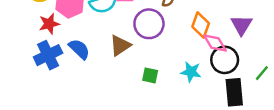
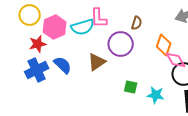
cyan star: (191, 72) -> (156, 95), moved
green square: (150, 75) -> (131, 87), moved

